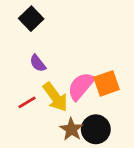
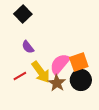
brown star: (71, 129) -> (57, 83), moved
black circle: (96, 129) -> (81, 80), moved

